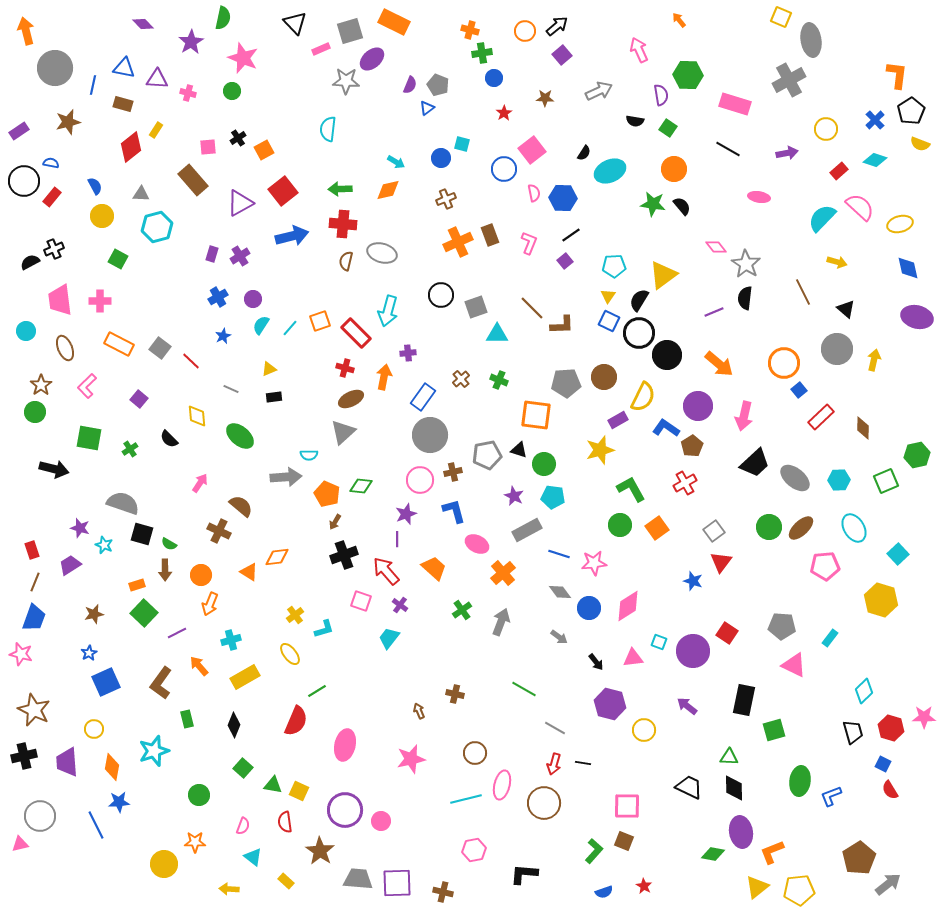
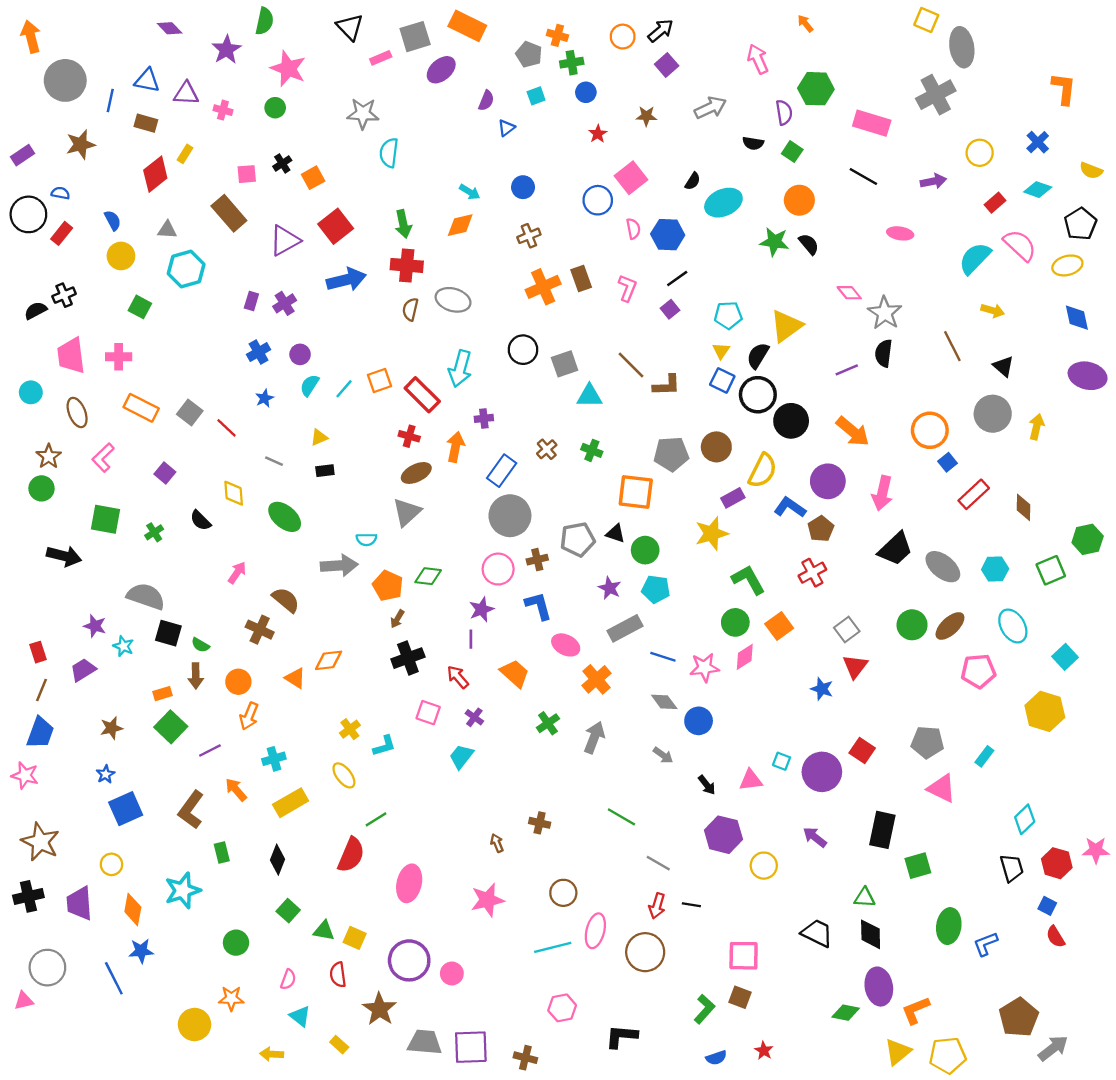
gray star: (346, 81) -> (363, 114), moved
gray pentagon: (438, 85) -> (529, 54), moved
black pentagon: (911, 111) -> (1080, 224), moved
cyan square: (462, 144) -> (536, 96), moved, turned -35
green arrow: (340, 189) -> (403, 224), turned -100
red arrow: (386, 571) -> (458, 677), size x0.7
pink diamond: (628, 606) -> (745, 657), moved, size x0.7

